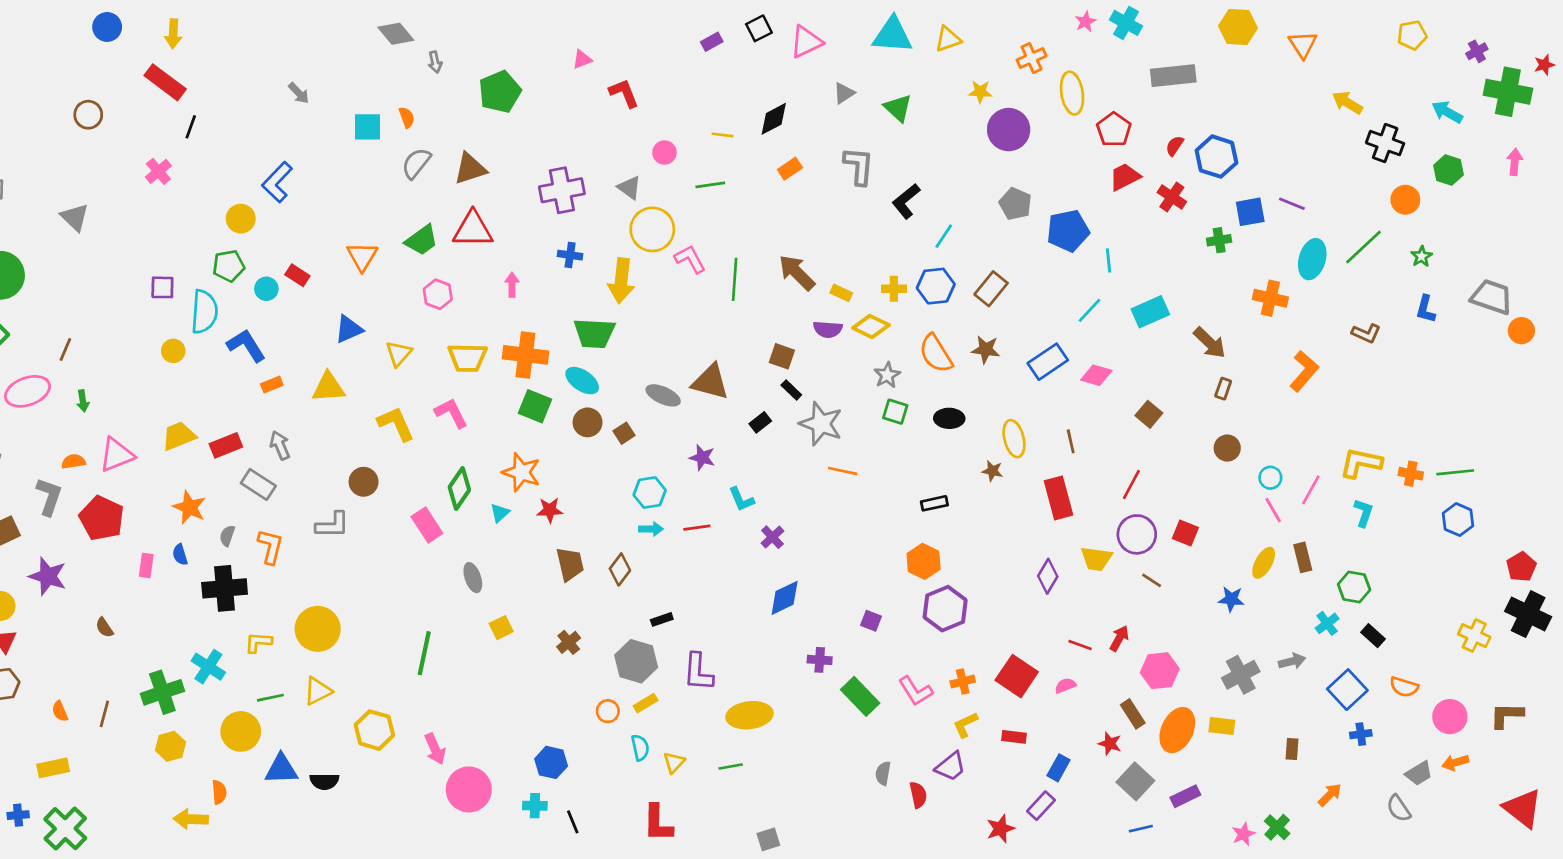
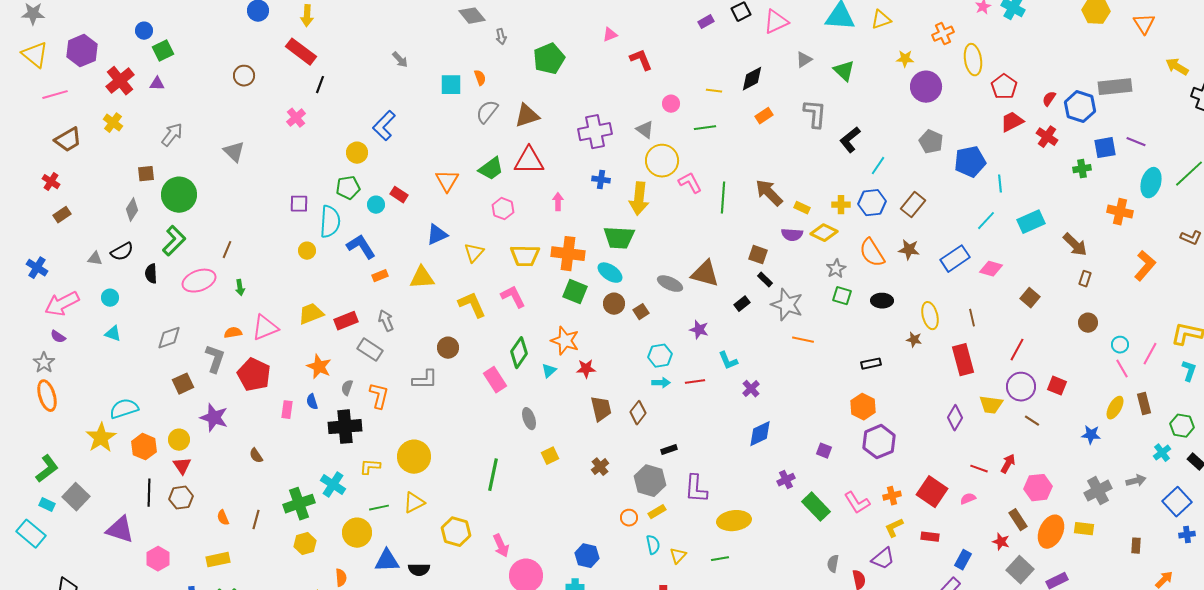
gray rectangle: (1173, 76) -> (1115, 87), moved
purple cross: (820, 660) -> (786, 480), turned -30

